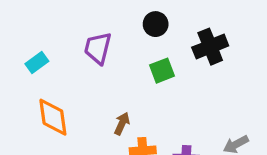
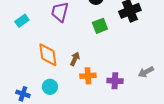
orange diamond: (53, 117) -> (48, 55), moved

